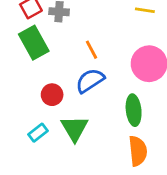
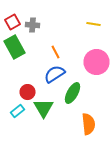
red circle: (52, 95) -> (28, 92), moved
green ellipse: (134, 110) -> (72, 93), moved, turned 35

